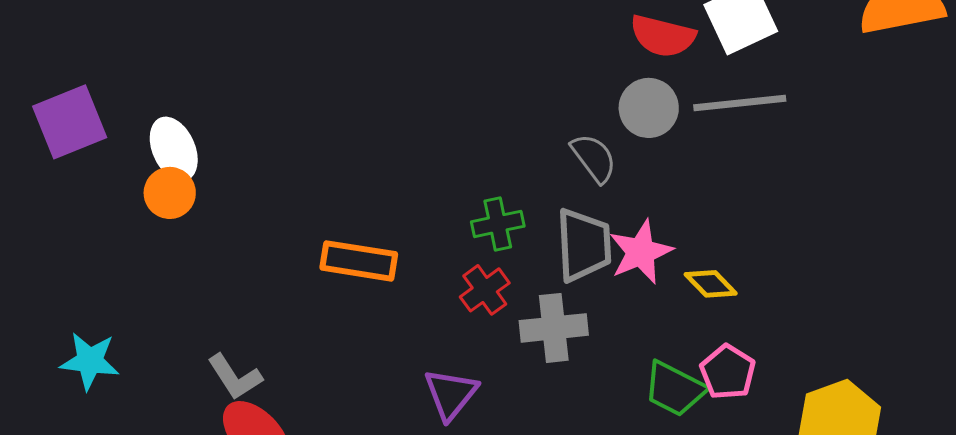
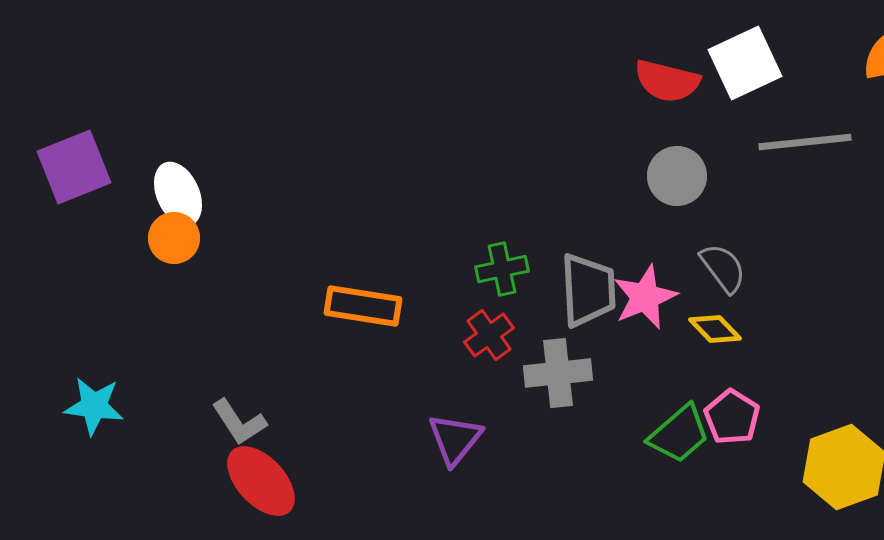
gray line: (740, 103) -> (805, 142), moved
gray circle: (649, 108) -> (677, 176), moved
gray semicircle: (594, 158) -> (723, 268), moved
green trapezoid: (675, 389) -> (679, 434), turned -68

